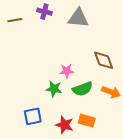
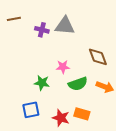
purple cross: (44, 12) -> (42, 30), moved
gray triangle: (78, 18) -> (65, 26), moved
green star: (54, 89) -> (42, 83), moved

